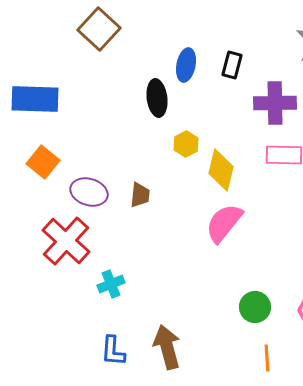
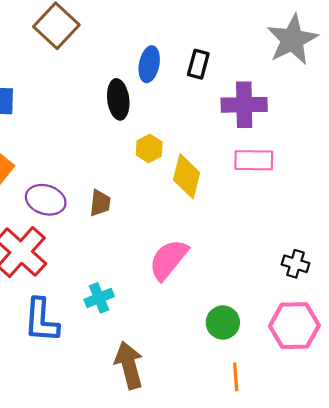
pink semicircle: (224, 223) -> (168, 260), moved
cyan cross: (111, 284) -> (99, 298), moved
blue L-shape: (113, 351) -> (41, 320), moved, size x1.4

